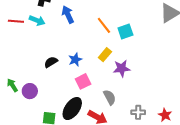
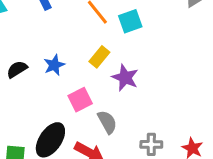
purple star: (122, 68) -> (125, 78), turned 30
pink square: (83, 81) -> (80, 100), moved

